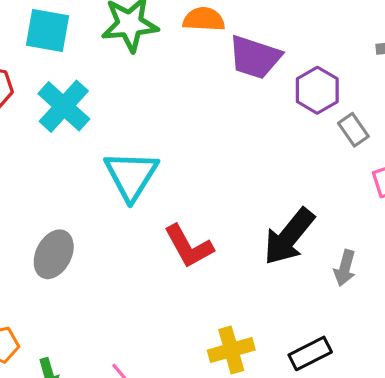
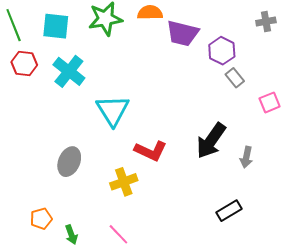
gray rectangle: (353, 130) -> (235, 78), moved
red L-shape: (189, 246) -> (151, 151), turned -32
yellow cross: (231, 350) -> (124, 182), moved

